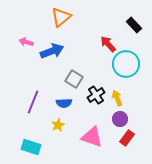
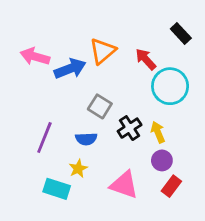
orange triangle: (61, 17) -> (102, 51), moved
pink arrow: (26, 42) -> (35, 56), size x1.5
cyan rectangle: (31, 147) -> (57, 189), moved

